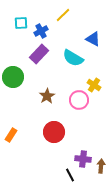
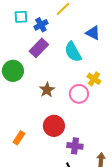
cyan semicircle: (73, 58) -> (73, 52), turned 30
orange rectangle: (11, 135) -> (19, 138), moved
purple cross: (83, 159) -> (75, 146), moved

